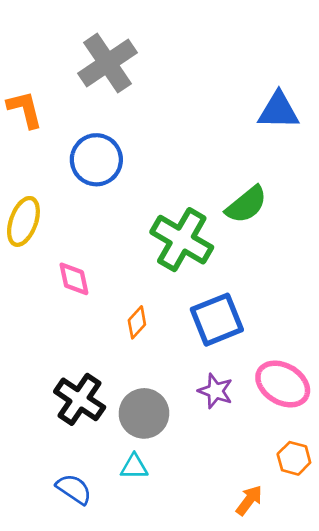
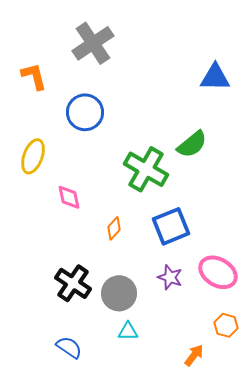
cyan triangle: (134, 467) -> (128, 331), moved

